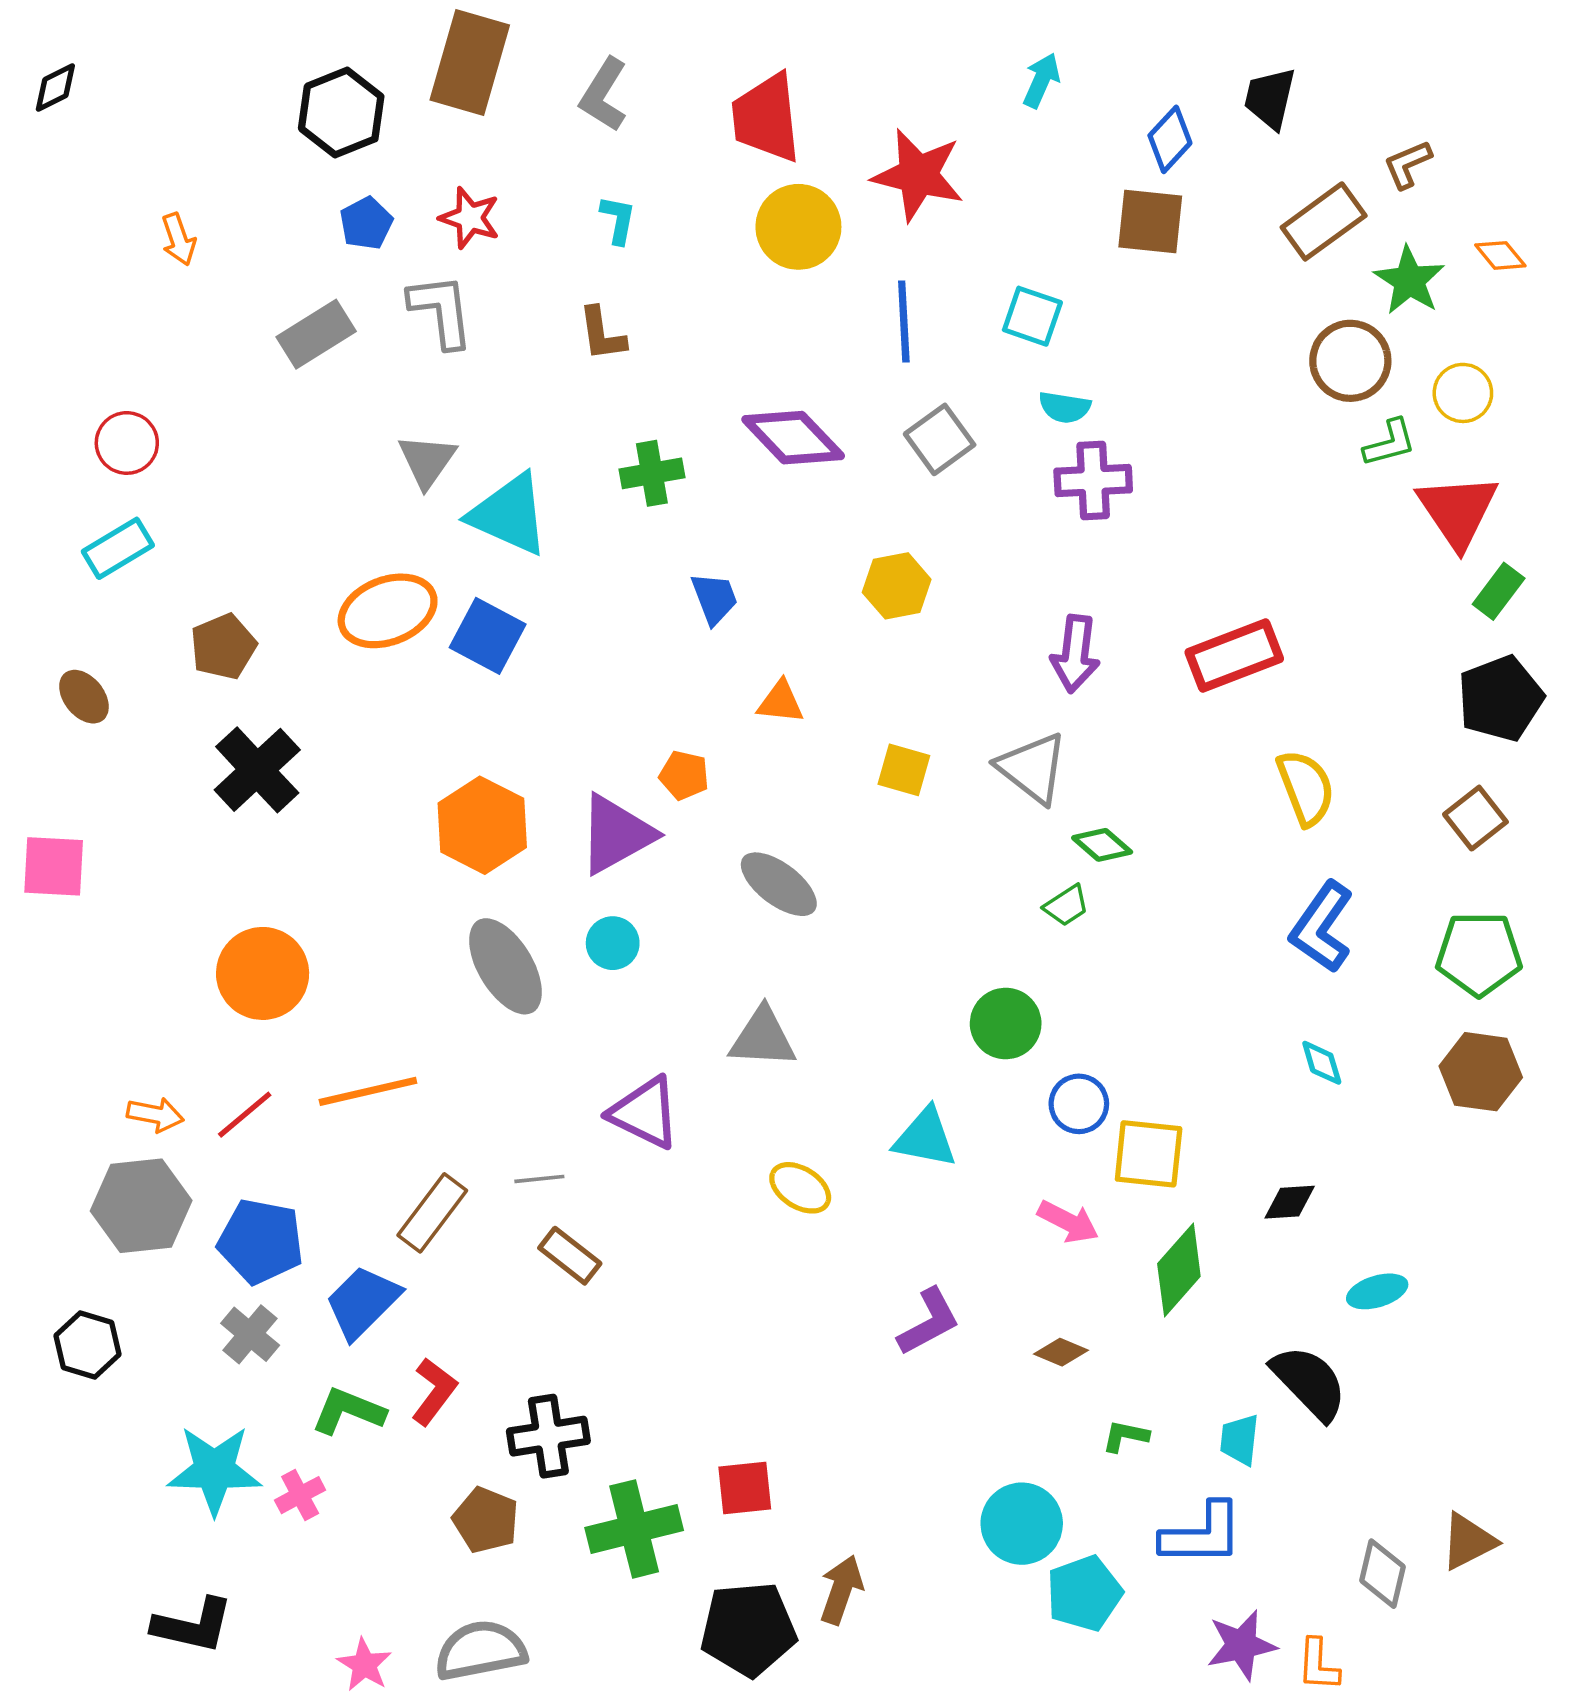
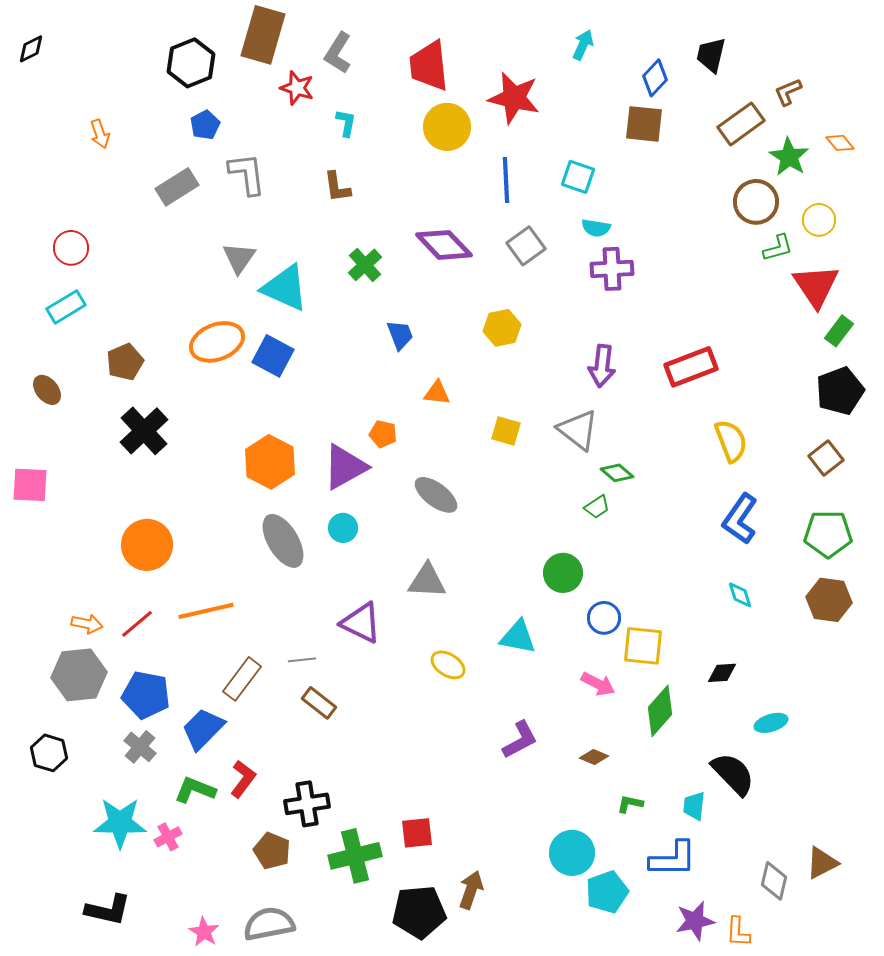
red star: (470, 218) -> (297, 88), moved
green cross: (652, 473) -> (365, 265), turned -32

